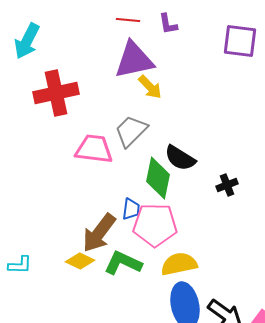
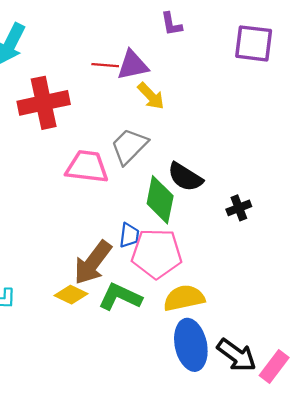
red line: (128, 20) -> (105, 65), moved
purple triangle: (134, 60) -> (133, 65), size x0.7

